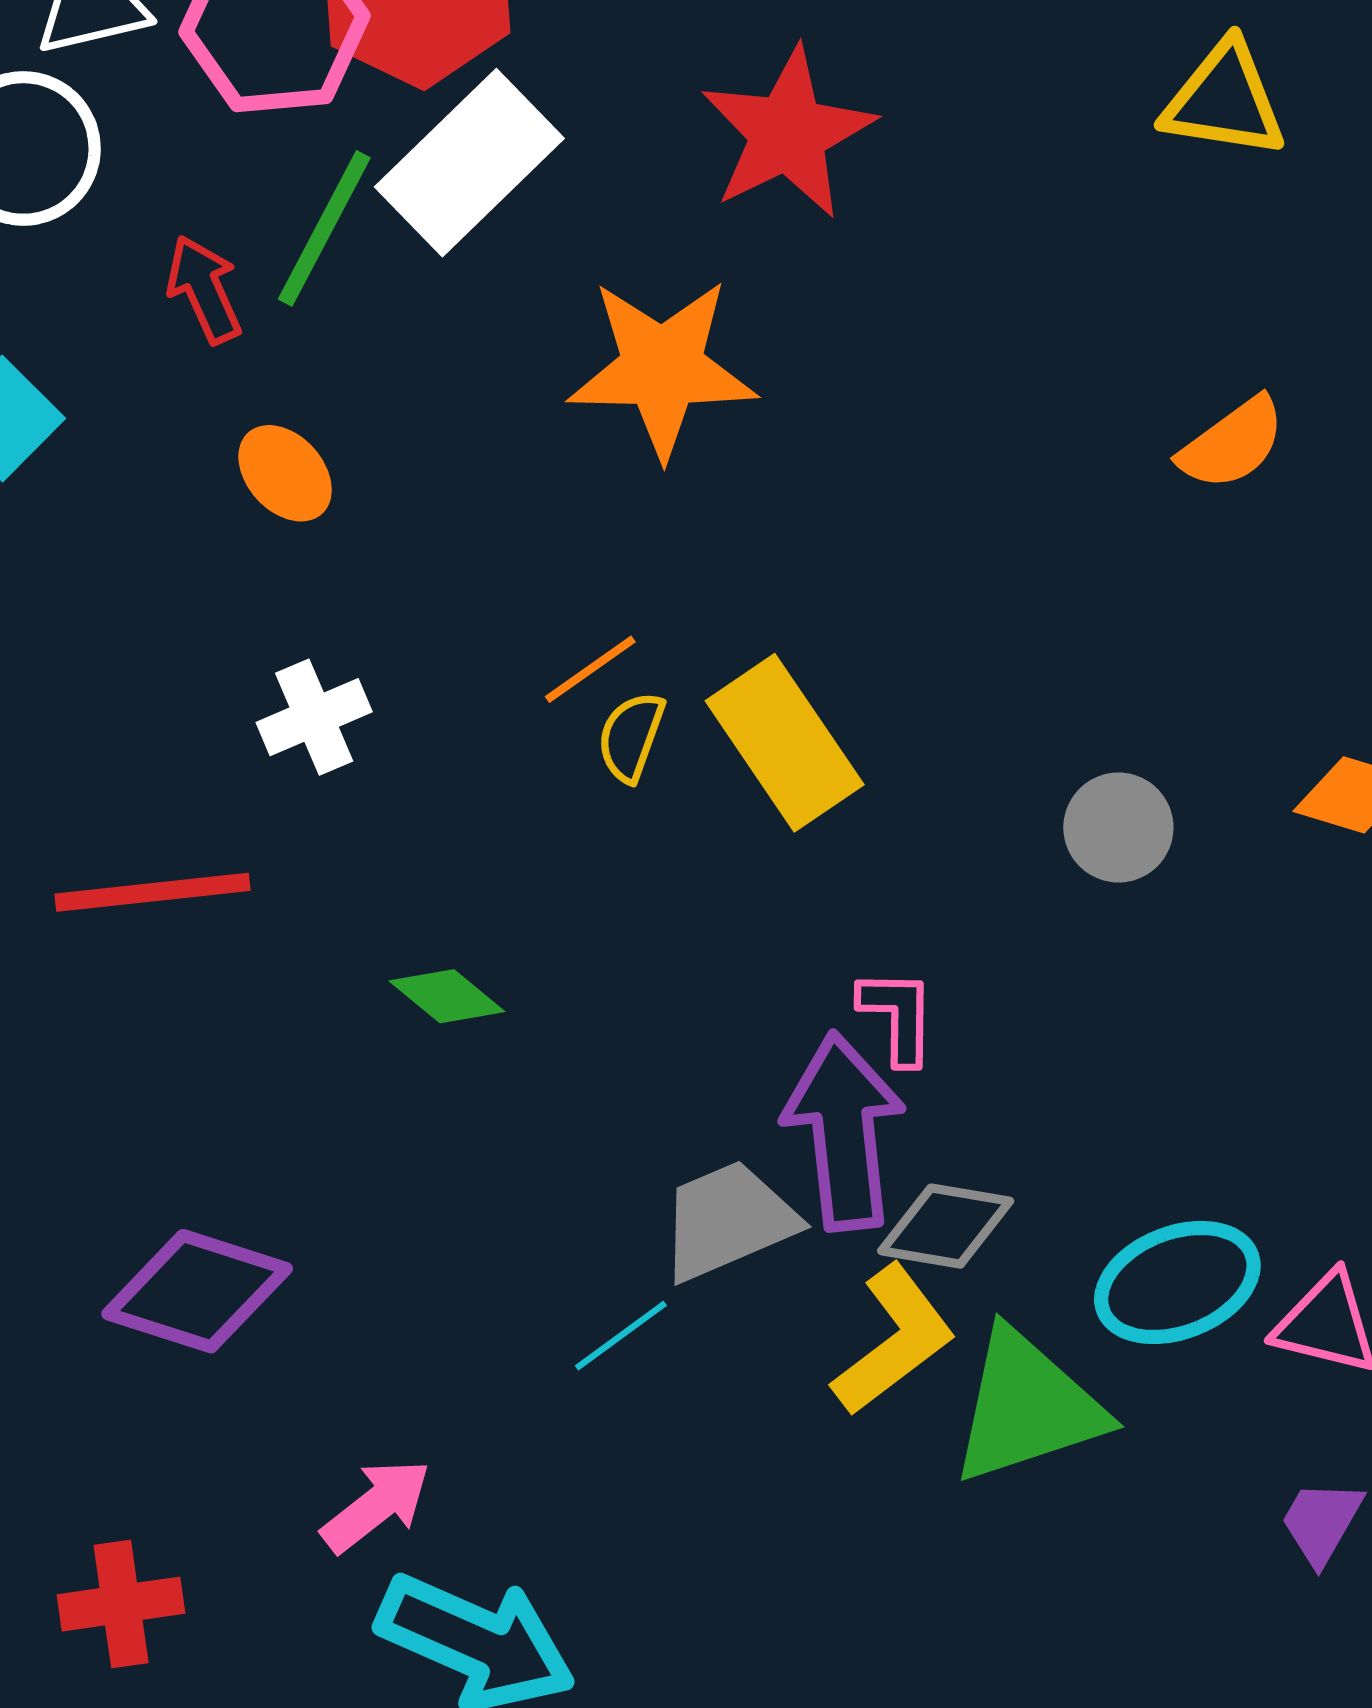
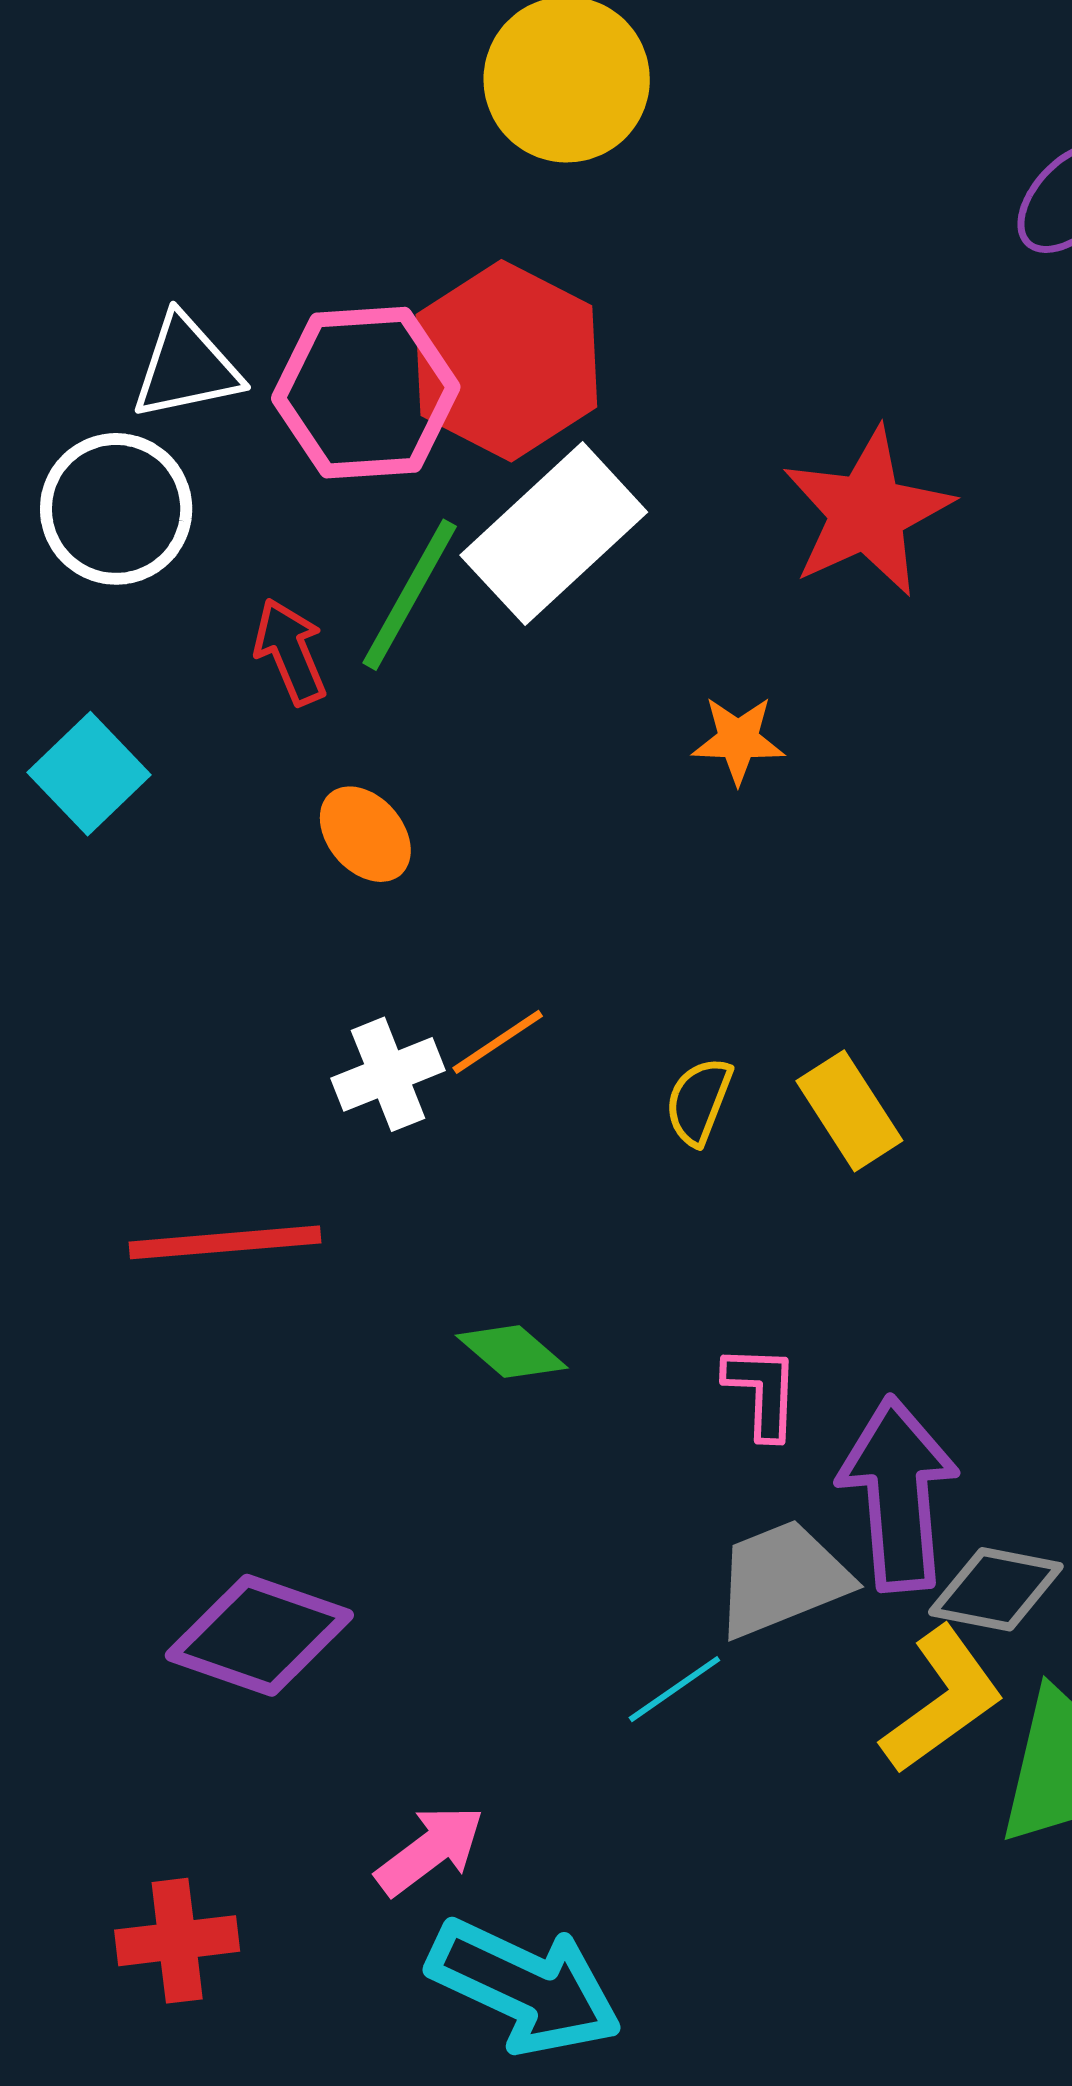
orange star: (662, 368) -> (738, 740), size x0.5
orange line: (590, 669) -> (498, 1042), moved
yellow rectangle: (785, 743) -> (849, 1111), size x0.7
pink L-shape: (898, 1016) -> (762, 1391), moved

